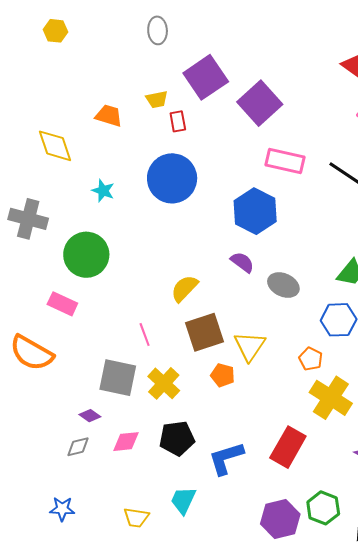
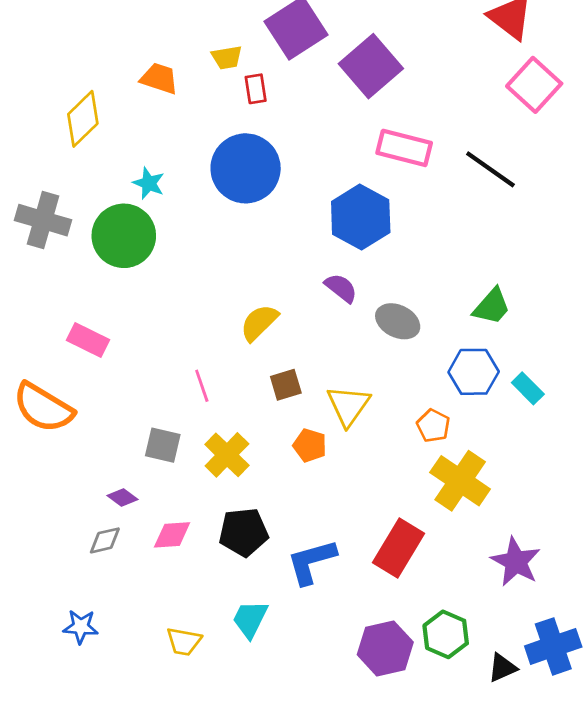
yellow diamond: (55, 146) -> (83, 119), turned 63
green circle: (86, 255) -> (124, 236), moved
brown square: (205, 332) -> (286, 385), size x0.6
gray square: (118, 378) -> (163, 445), size x0.7

